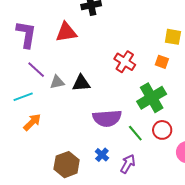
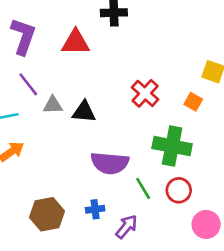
green cross: (152, 98) -> (172, 146), turned 32
blue cross: (102, 155) -> (95, 209), turned 32

